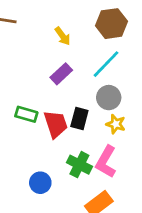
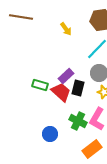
purple rectangle: (61, 74) -> (66, 76), moved
red trapezoid: (56, 124) -> (61, 92), turned -30

